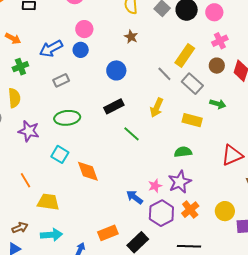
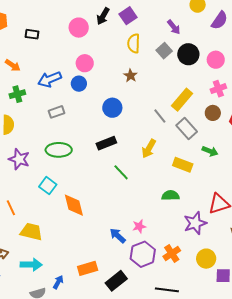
purple star: (180, 182) -> (195, 223), moved

